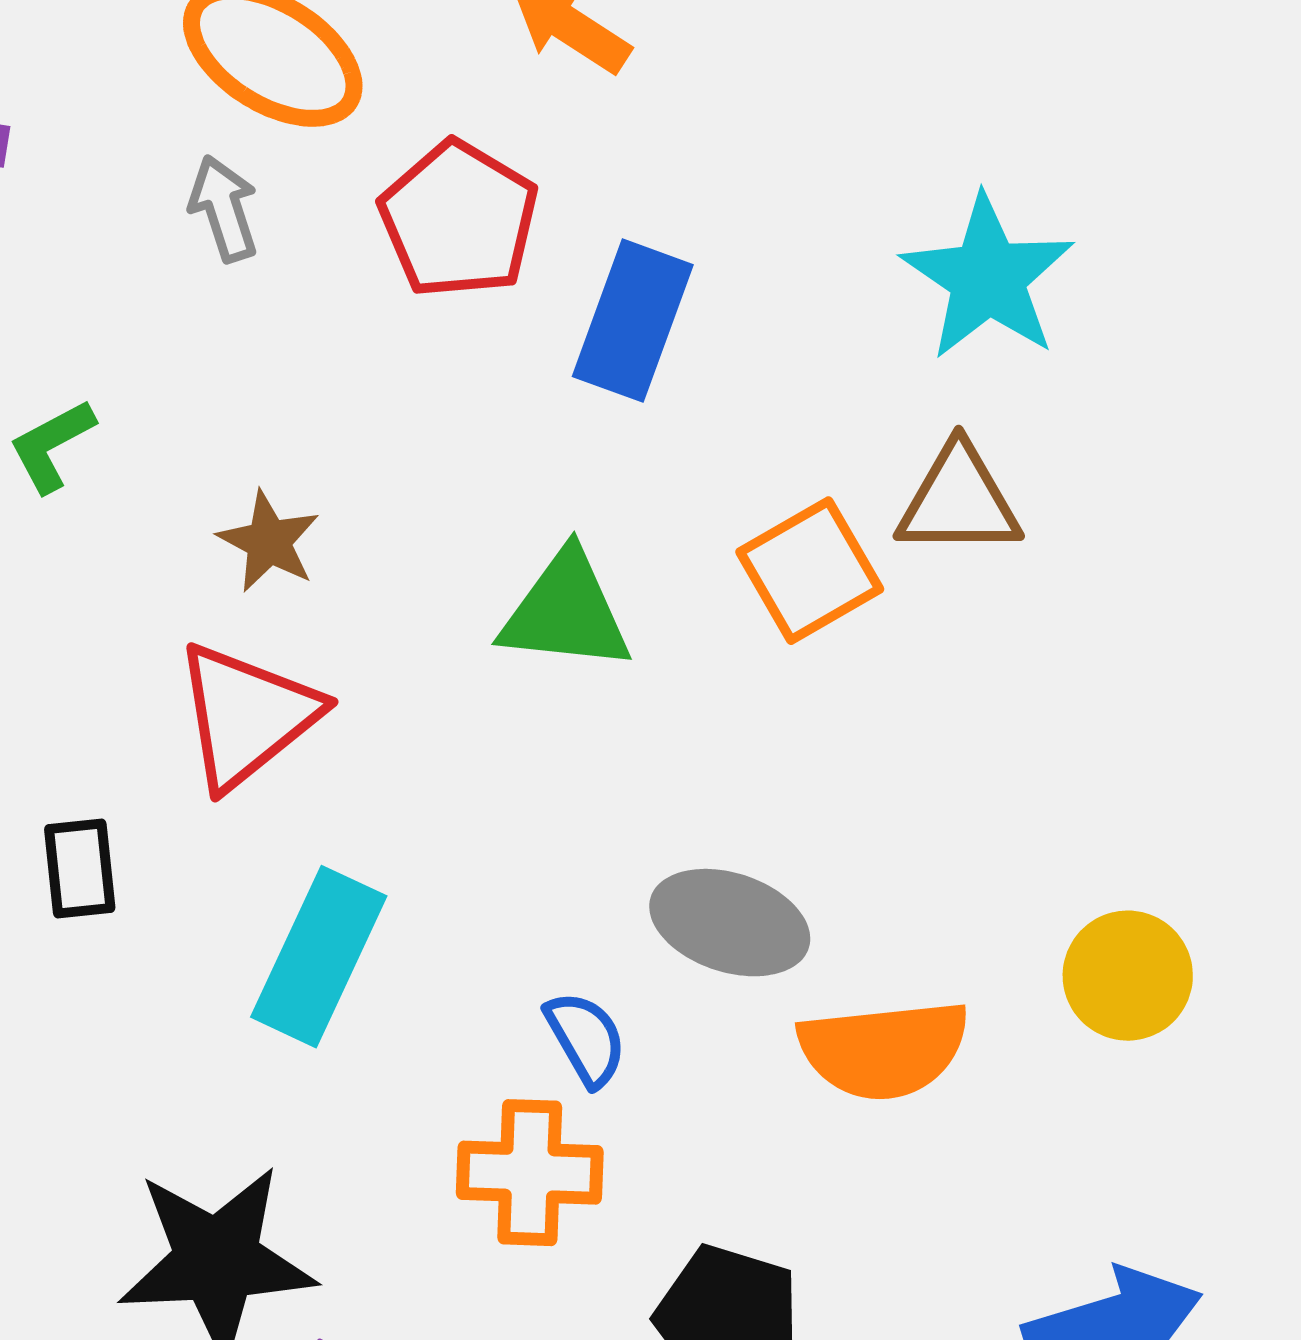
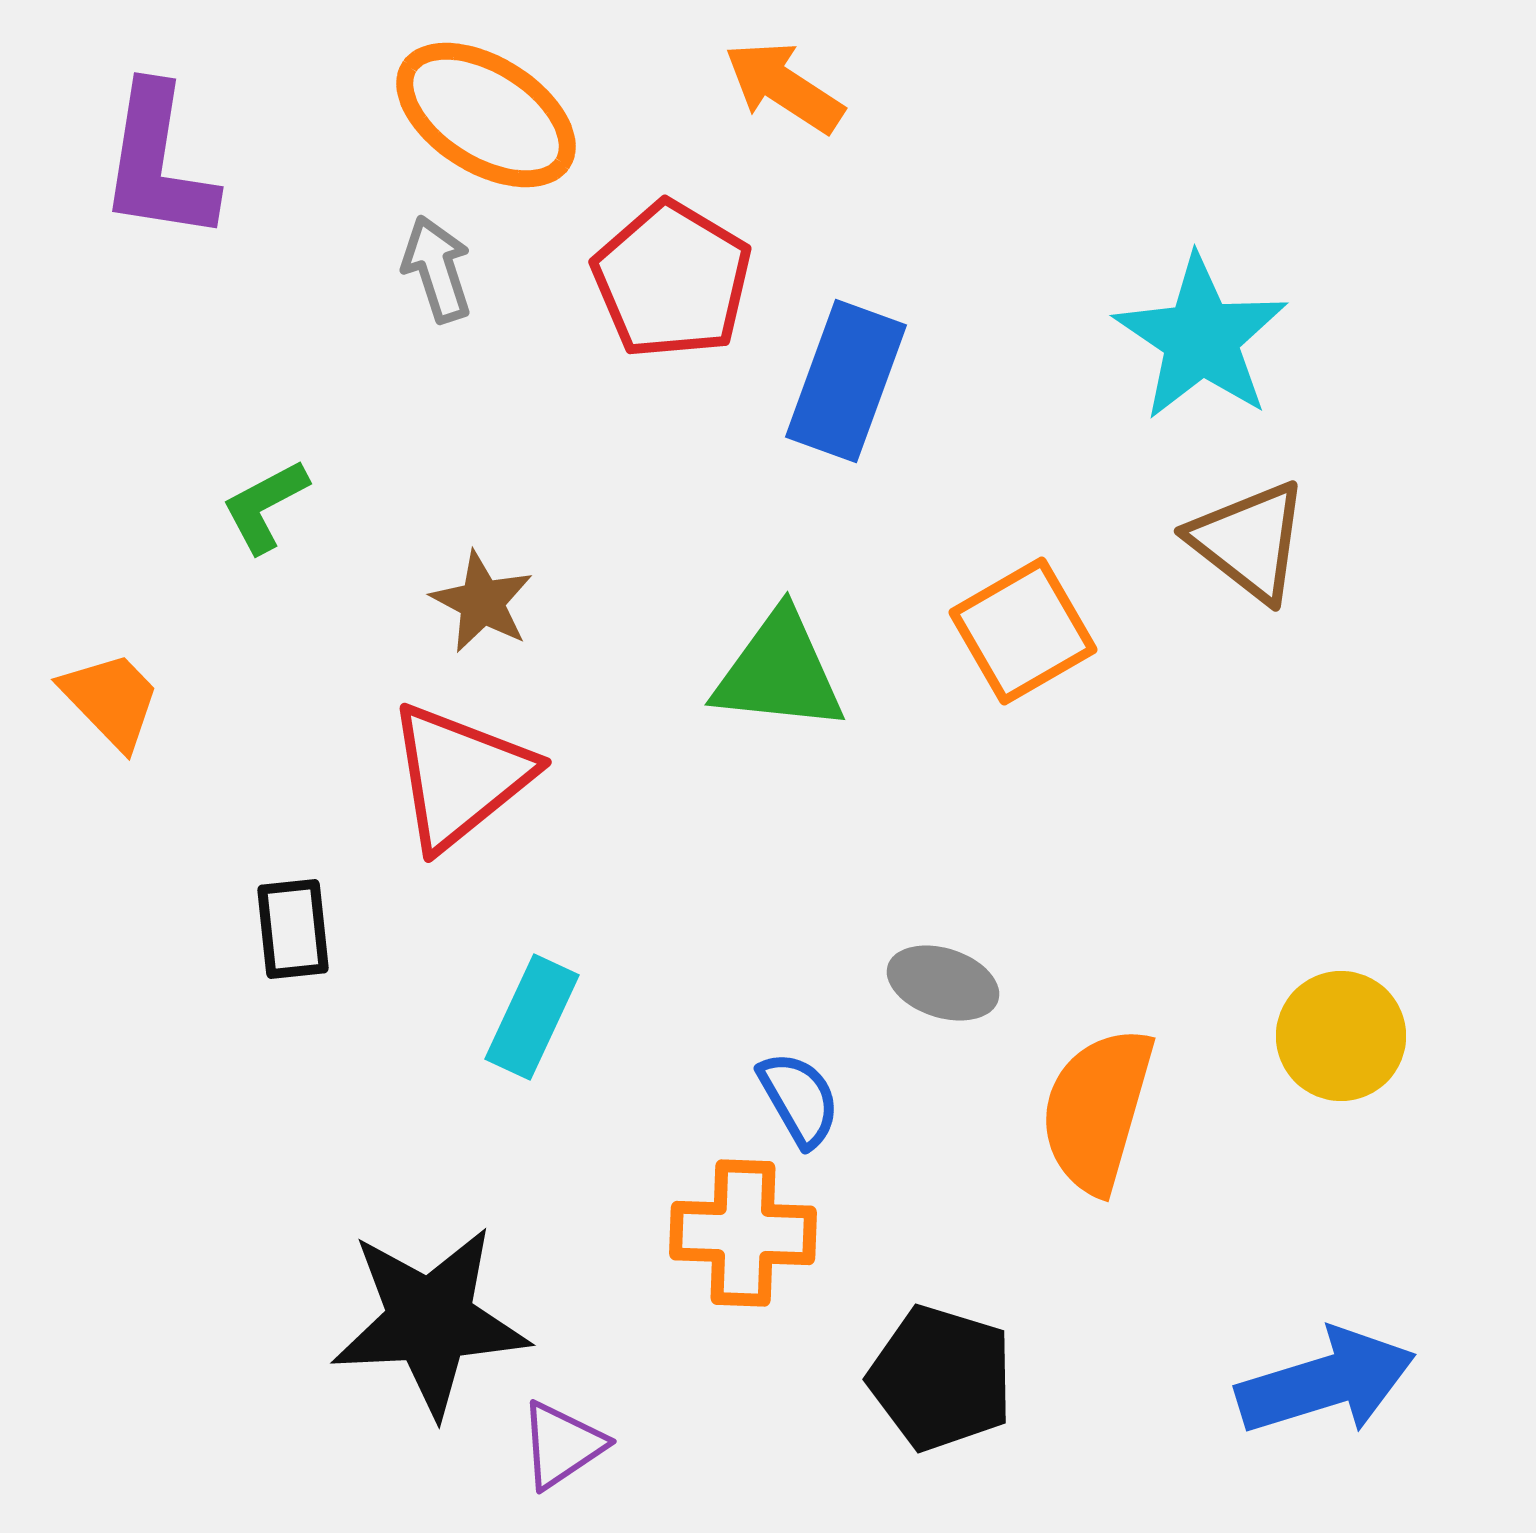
brown triangle: (959, 501) -> (1249, 541), moved, turned 38
gray ellipse: (730, 923) -> (943, 983), size x0.7
cyan rectangle: (319, 957) -> (532, 1017), size x0.7
orange semicircle: (884, 1050) -> (1097, 1110), turned 112

